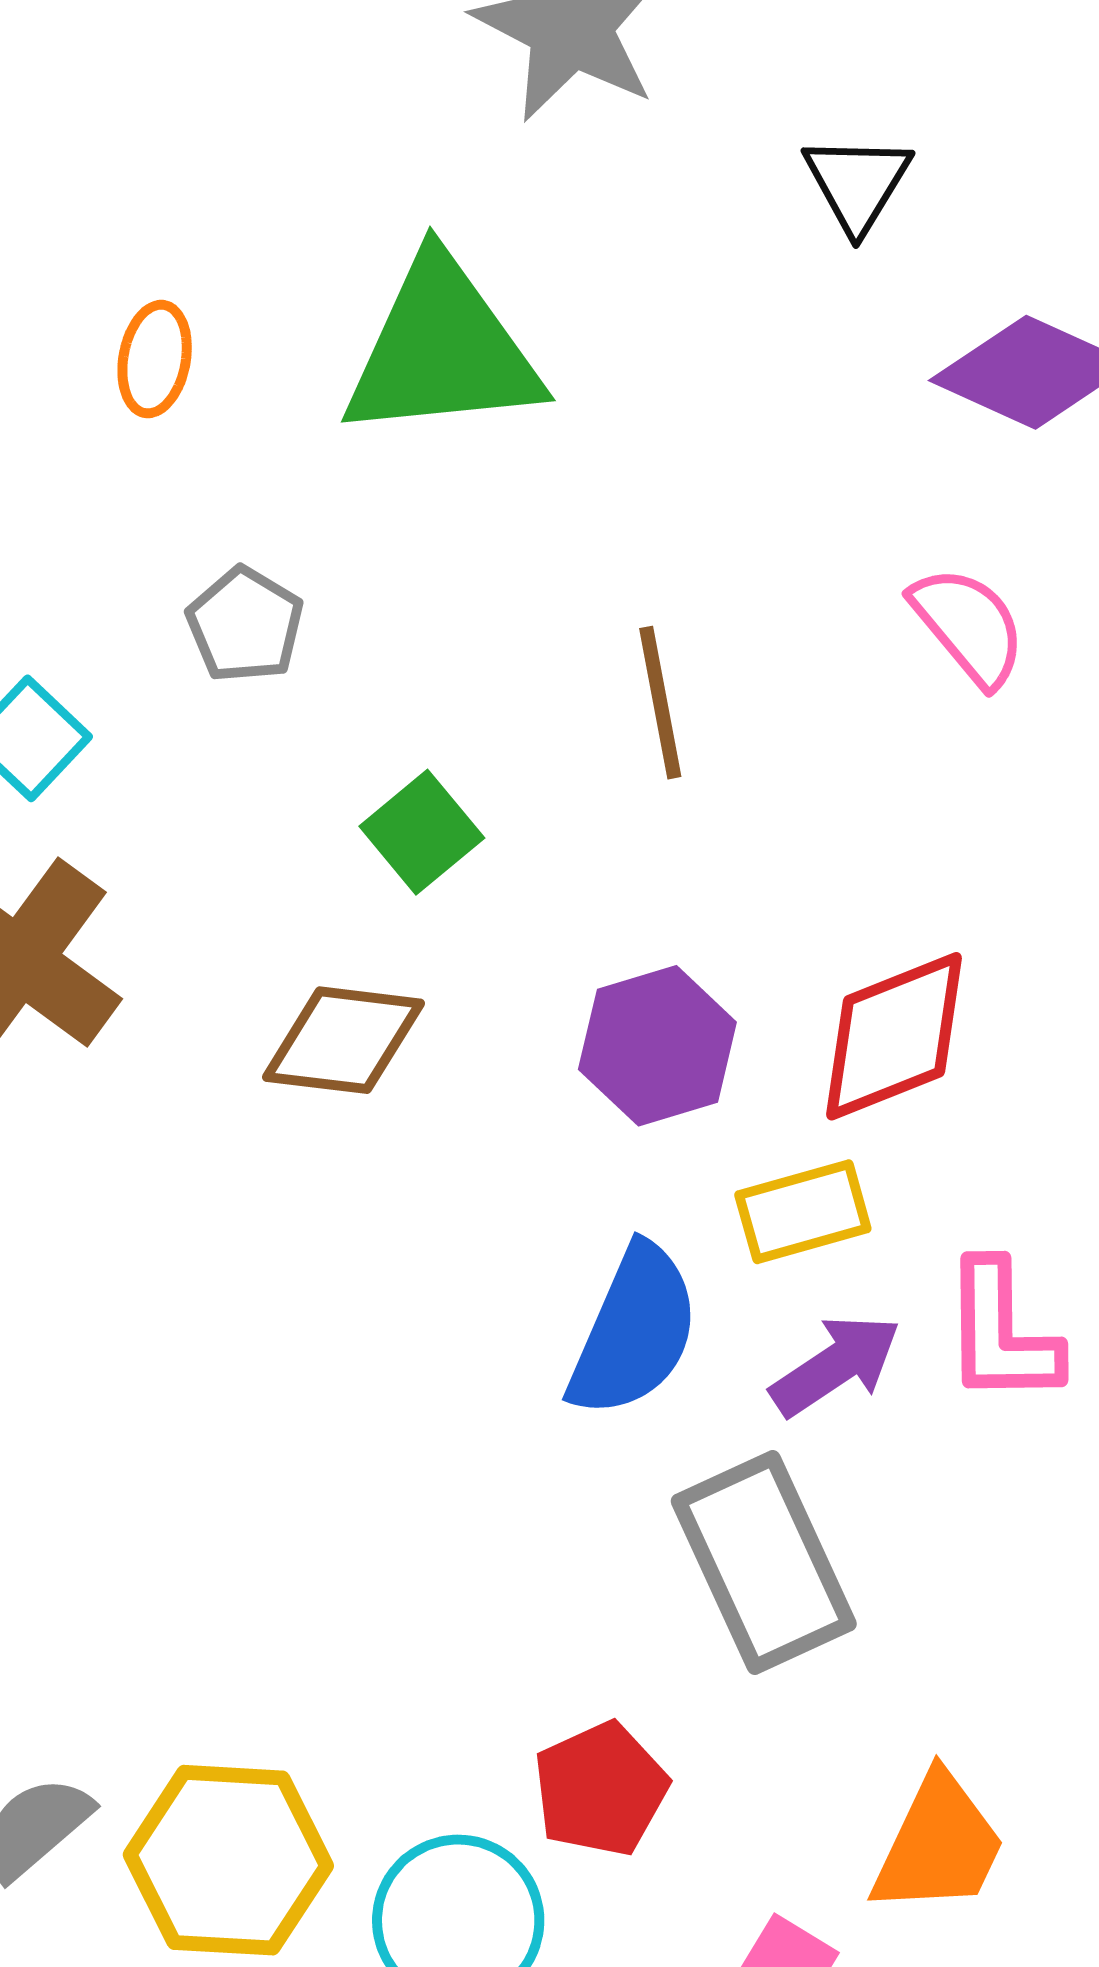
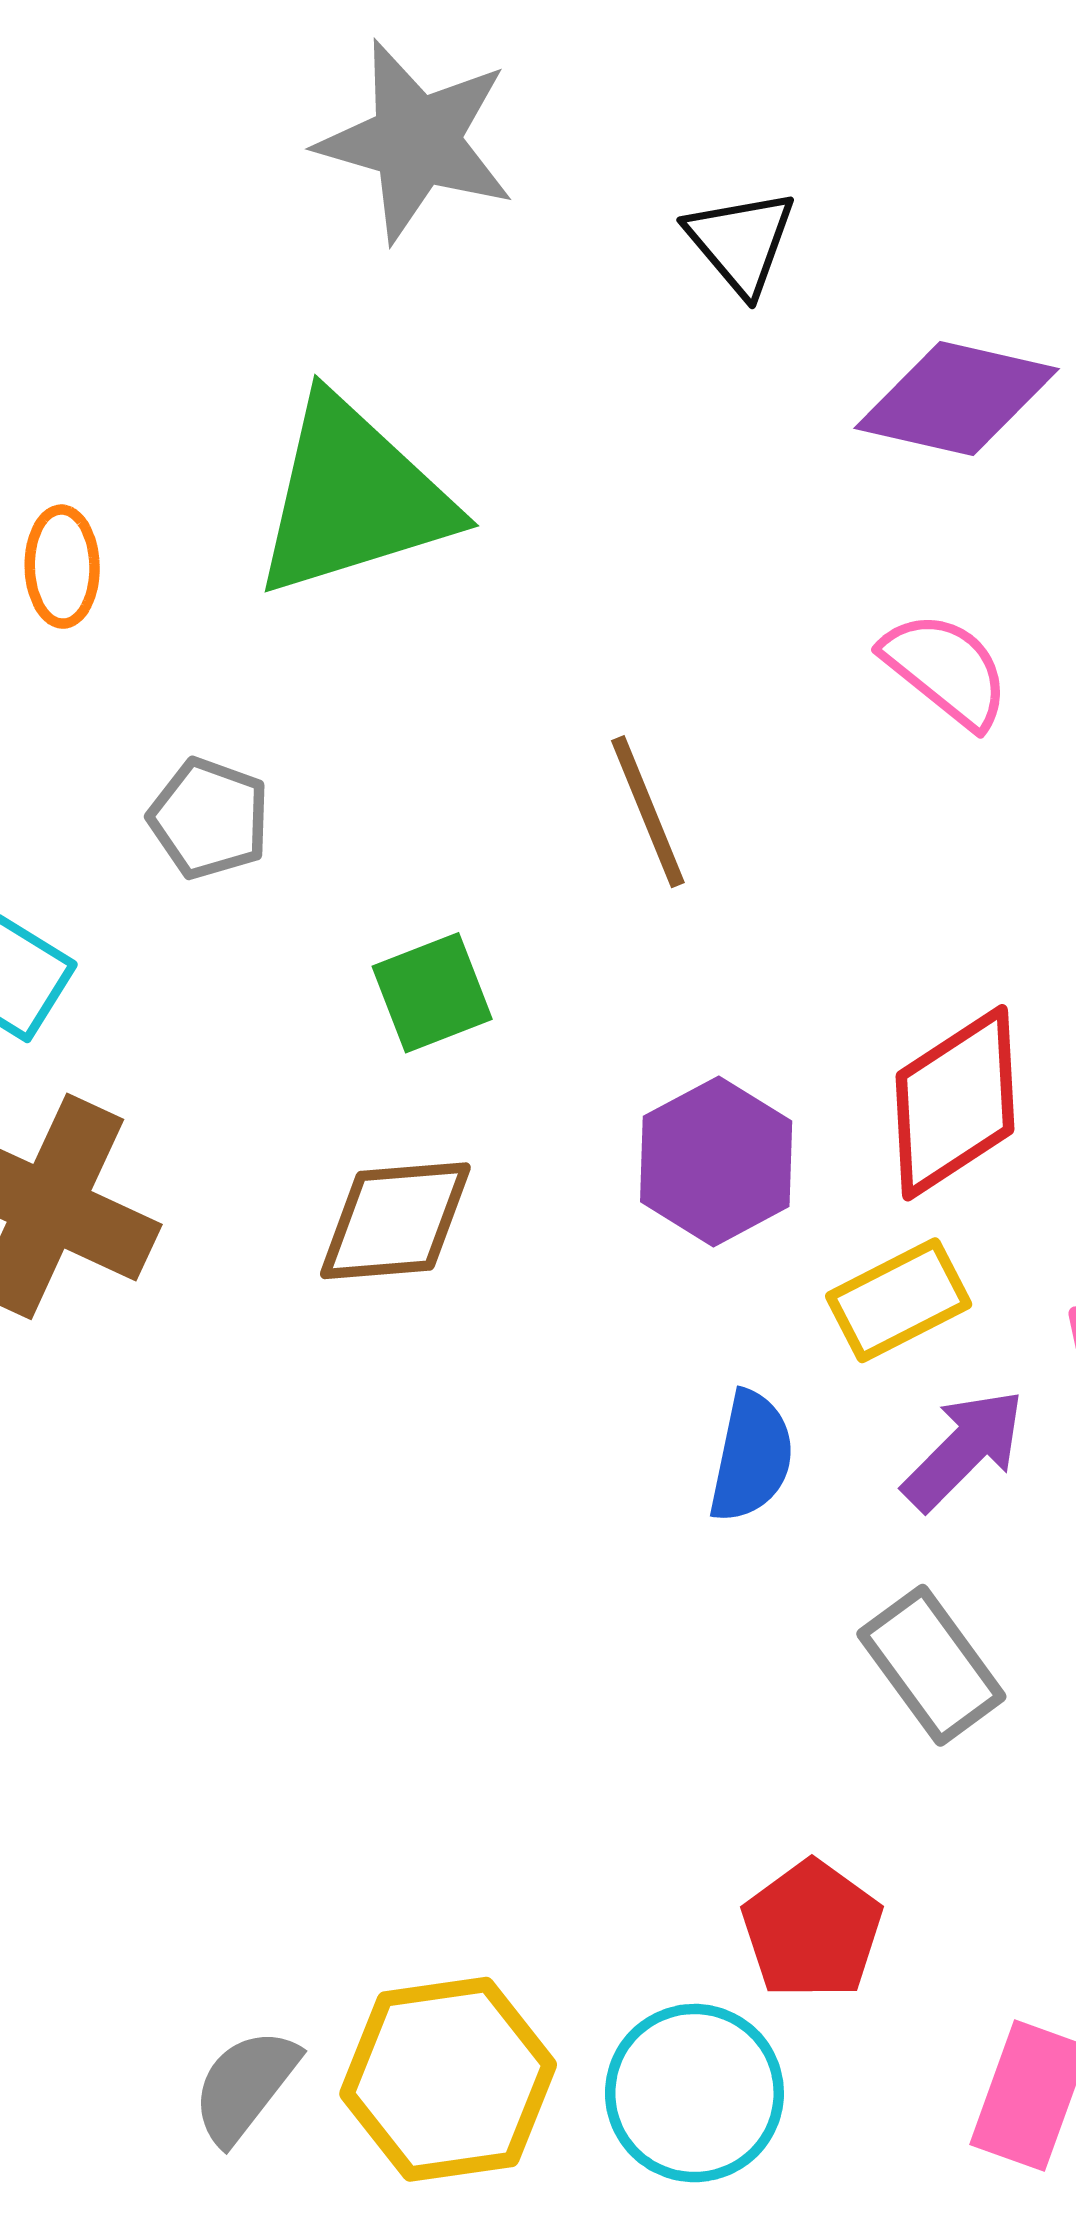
green square: (422, 832) -> (432, 993), turned 30
blue semicircle: (634, 1331) -> (751, 1457), size x0.7
gray rectangle: (764, 1562) -> (931, 1665), size x0.7

